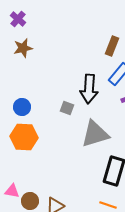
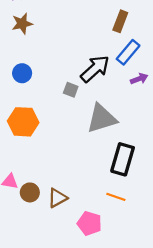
black arrow: (89, 89) -> (95, 69), turned -136
blue circle: (22, 107) -> (22, 73), moved

